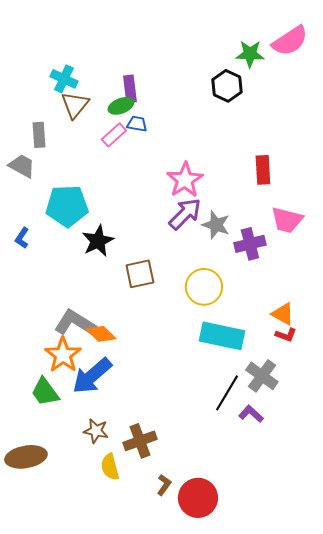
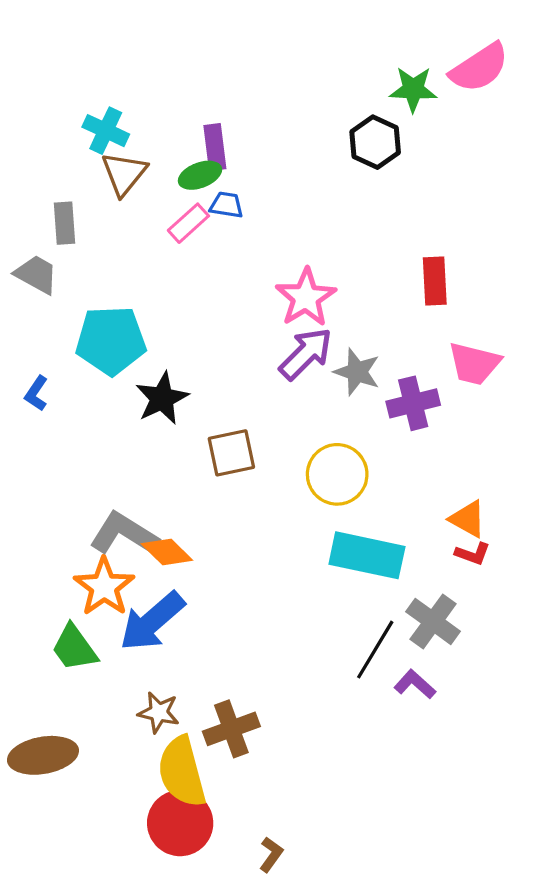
yellow semicircle: (110, 467) -> (182, 772), size x1.6
brown L-shape: (164, 485) -> (271, 855), moved
red circle: (198, 498) -> (180, 823), moved

